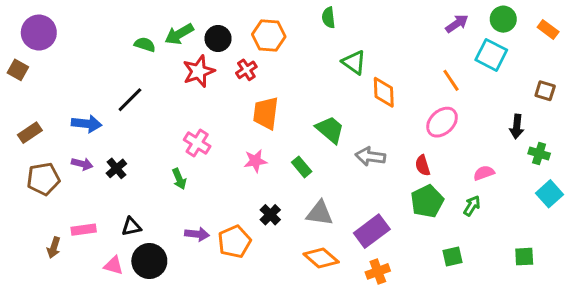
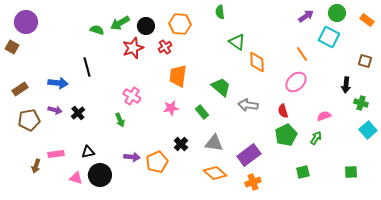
black line: (130, 100) -> (87, 67), turned -60

